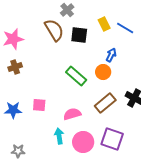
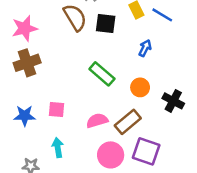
brown cross: (15, 67) -> (27, 63), size x1.5
orange circle: (103, 72) -> (140, 87), moved
brown rectangle: (105, 103) -> (128, 122), moved
cyan arrow: (59, 136) -> (58, 148), moved

